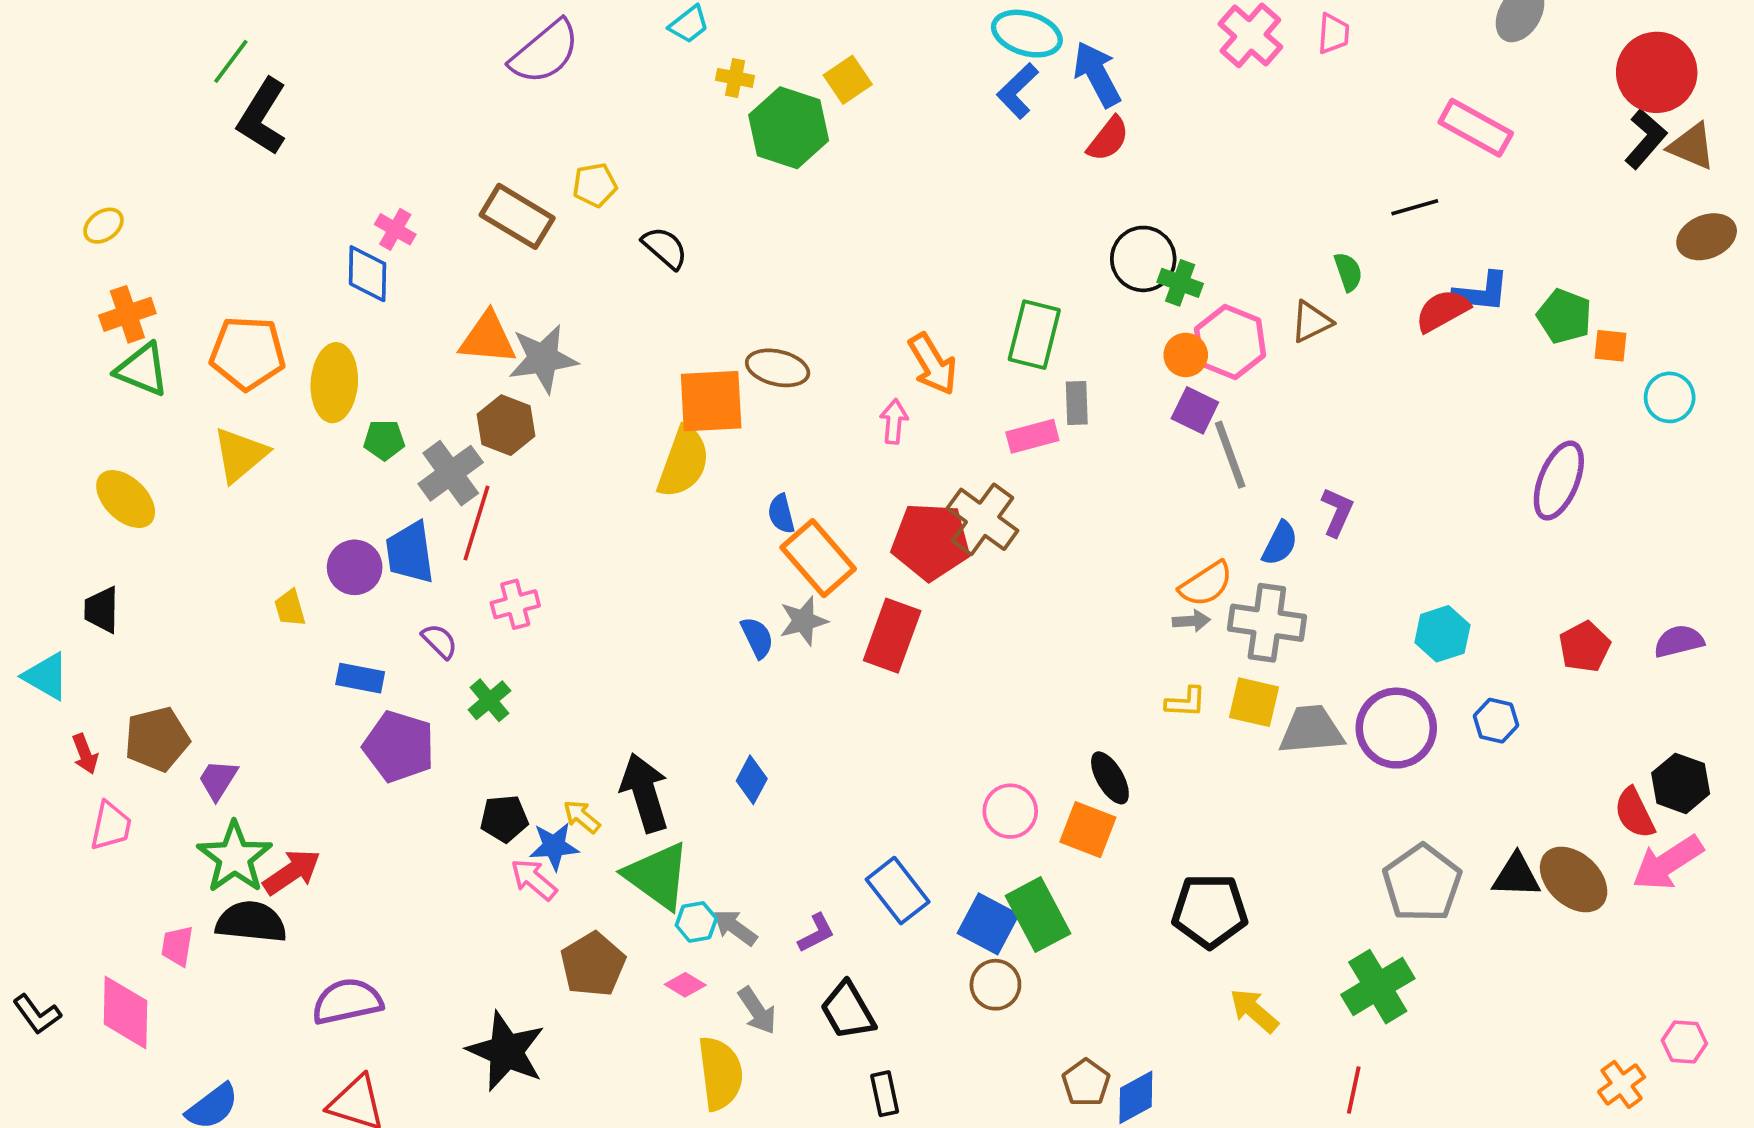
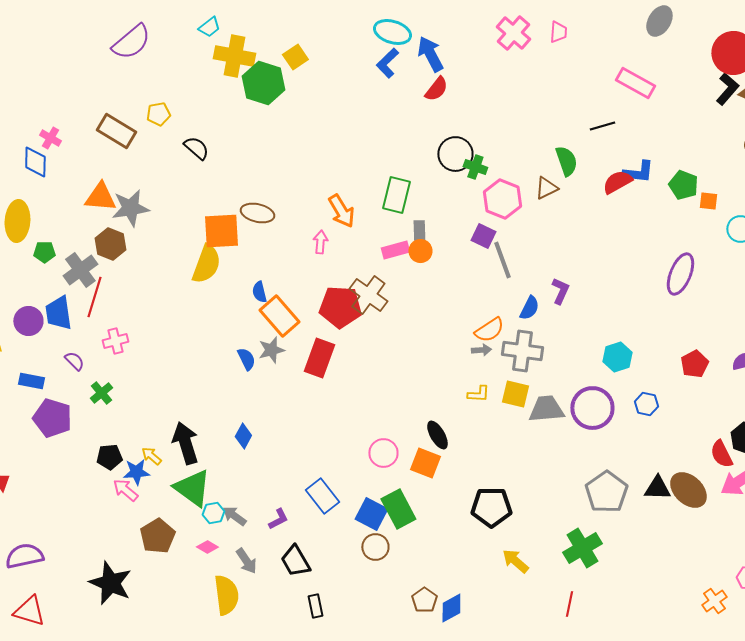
yellow cross: (735, 78) -> (234, 56), size x2.0
green semicircle: (1348, 272) -> (566, 161), size x1.4
orange circle: (1186, 355) -> (420, 251), moved

